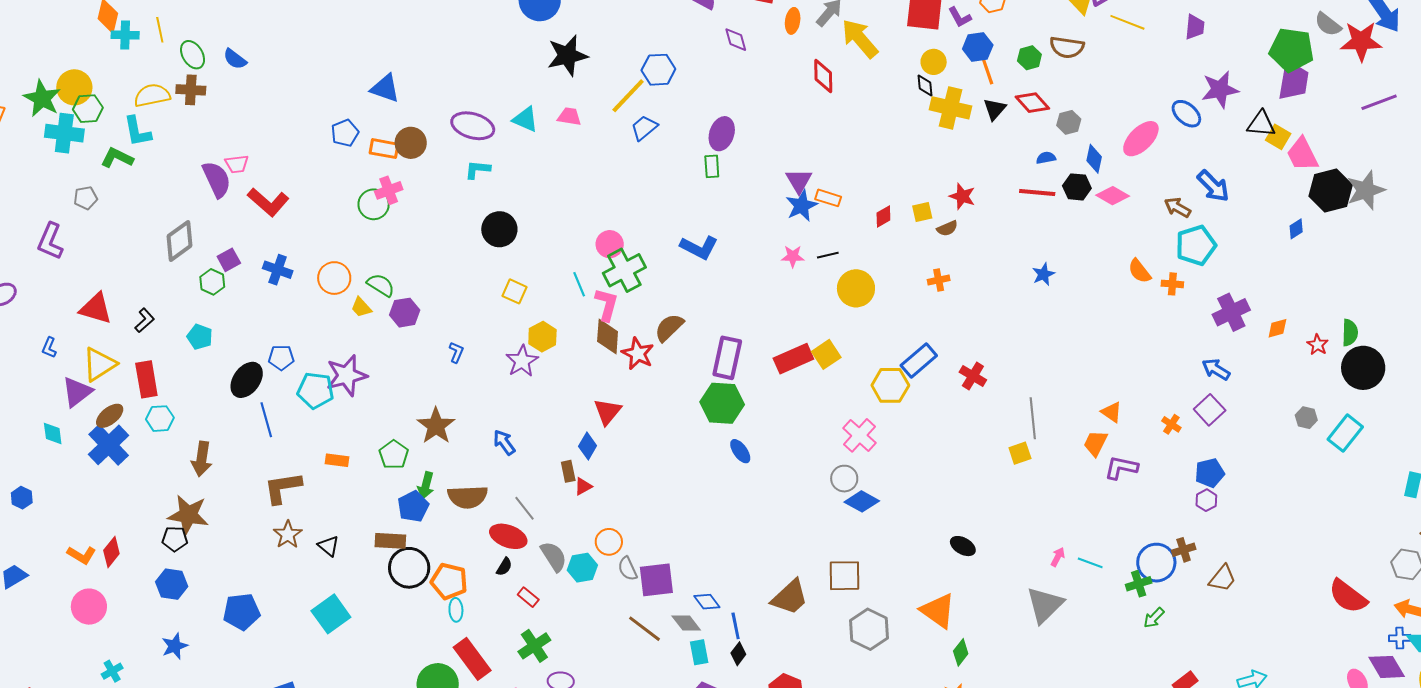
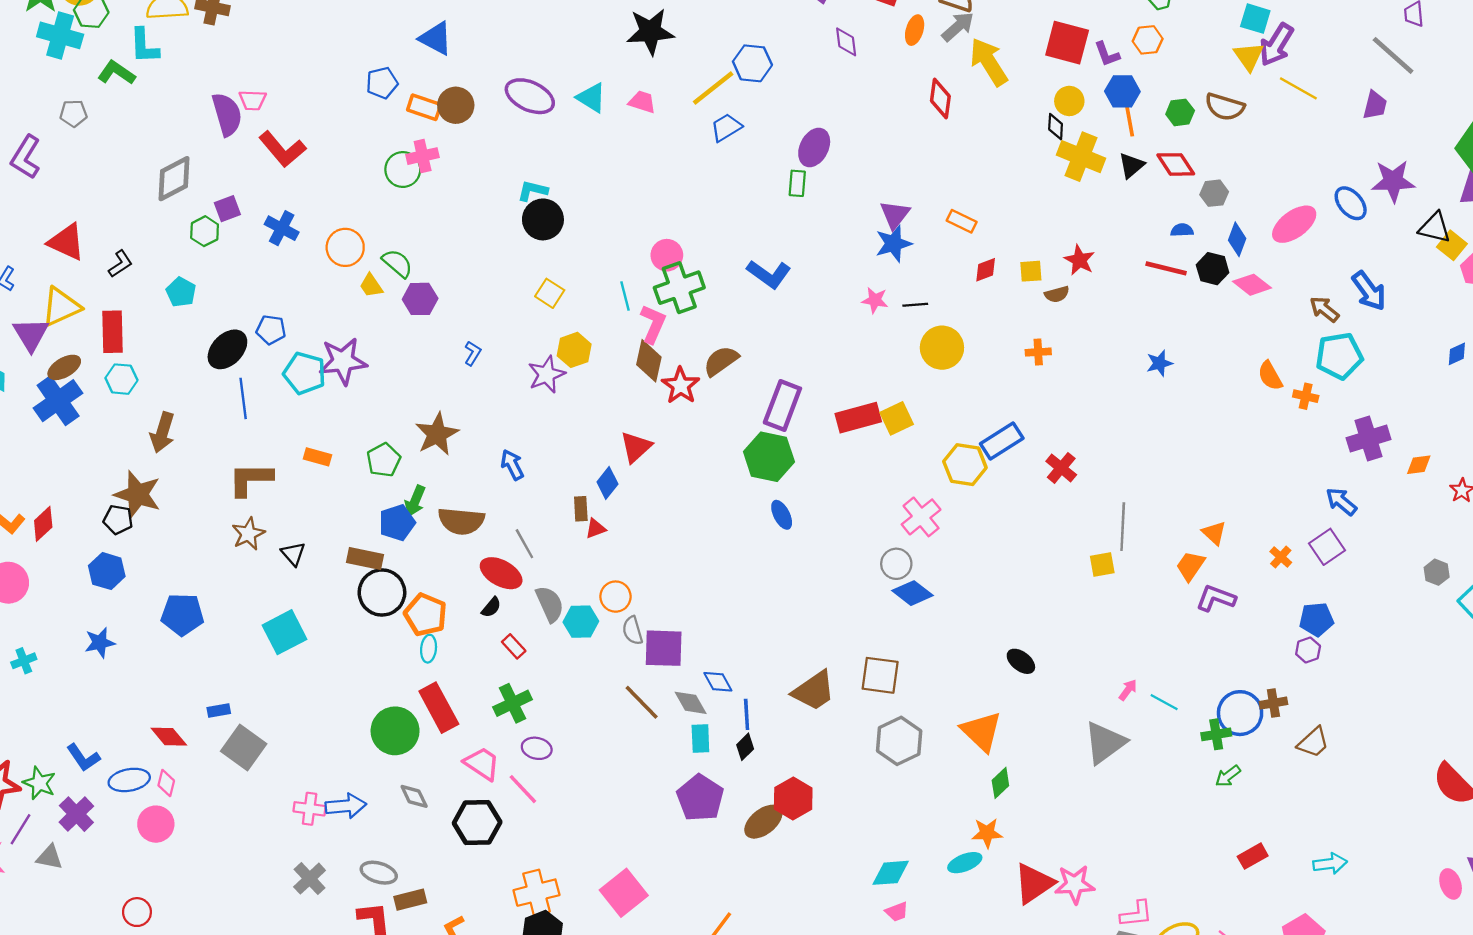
cyan L-shape: (478, 170) -> (533, 191), moved
orange rectangle: (828, 198) -> (962, 221), moved
purple triangle: (77, 392) -> (31, 334), turned -32

